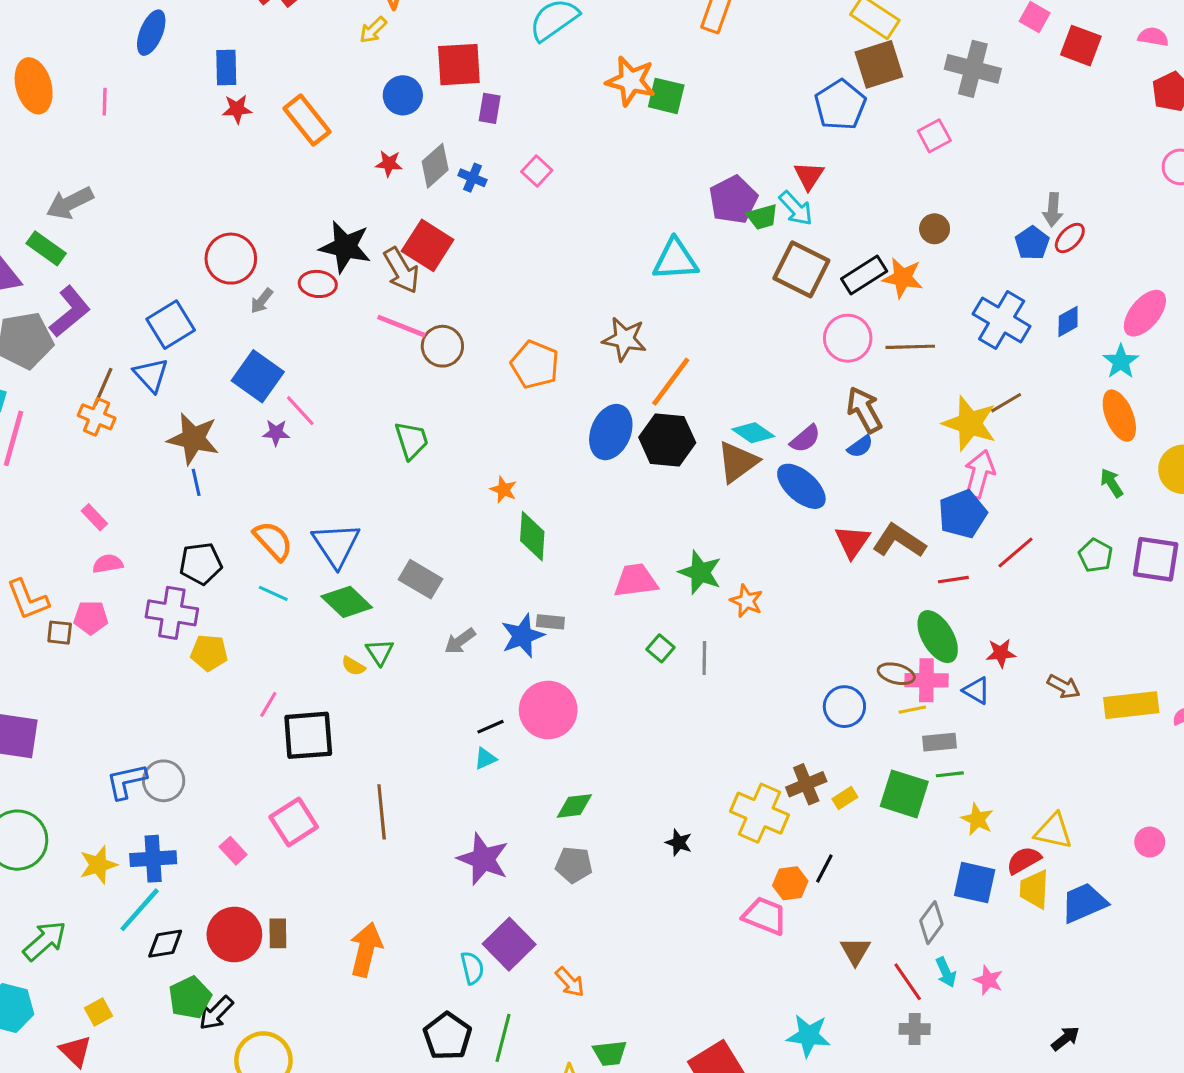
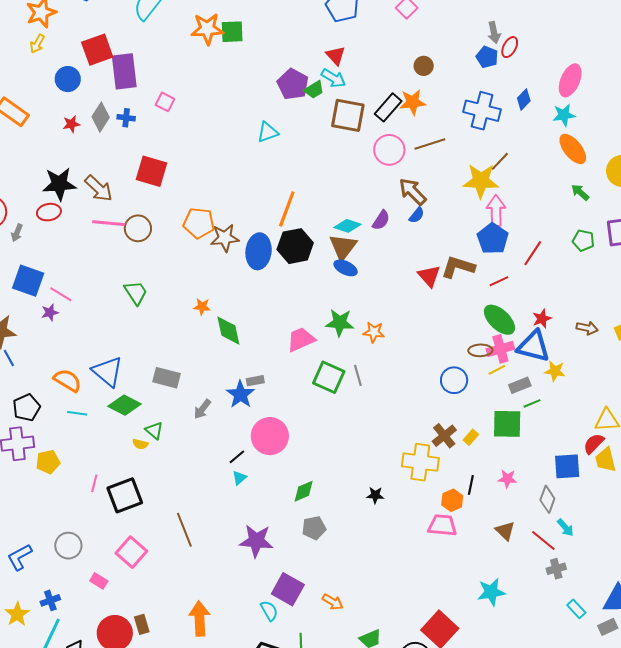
purple rectangle: (490, 108) -> (124, 71), size x1.8
red square: (428, 245) -> (151, 171), moved
cyan triangle: (675, 260) -> (268, 132), size x0.7
brown star: (624, 339) -> (225, 238), moved
cyan star: (1121, 362) -> (564, 115), turned -30
blue ellipse: (801, 486) -> (346, 268), moved, size x0.7
green square: (661, 648) -> (329, 377), size x1.8
blue triangle: (976, 691) -> (533, 346), size x1.8
gray circle: (164, 781) -> (68, 546), moved
yellow star: (977, 819) -> (555, 371), moved
blue cross: (153, 859) -> (50, 600), size x0.7
pink star: (988, 980) -> (507, 479), moved

